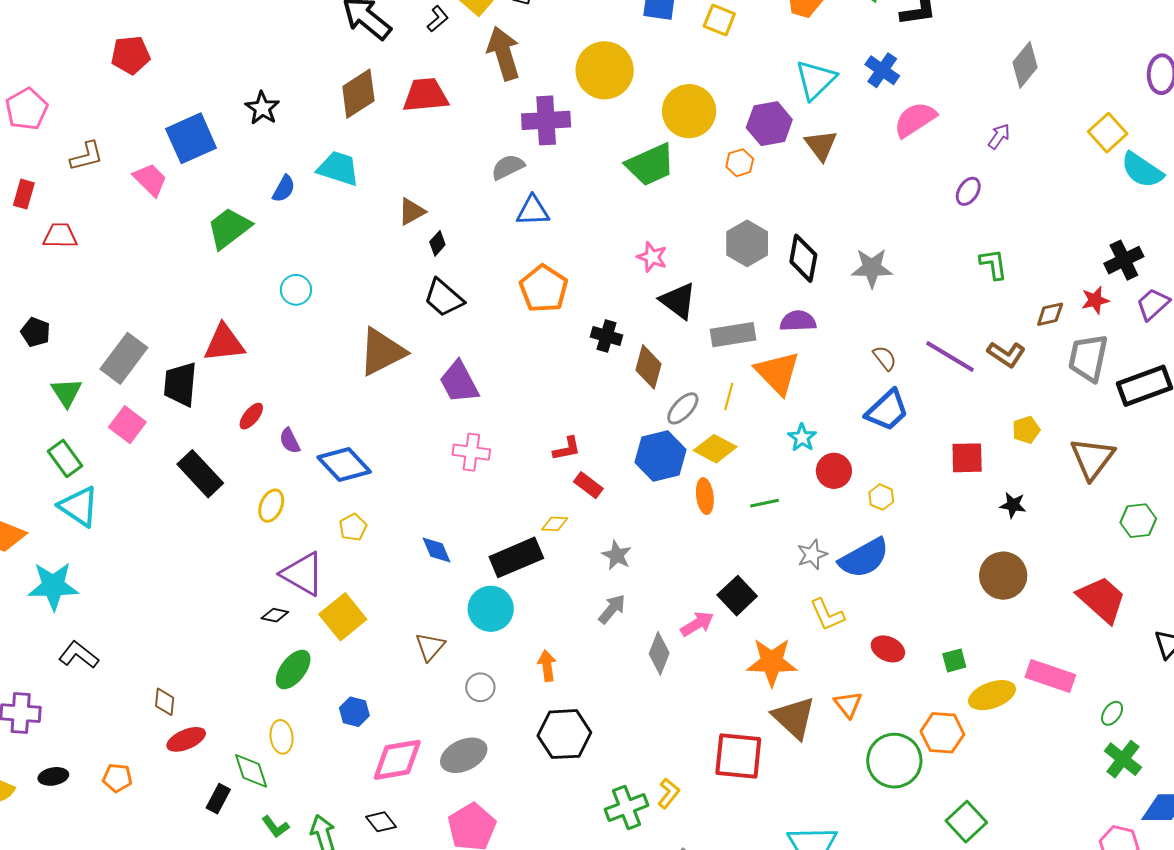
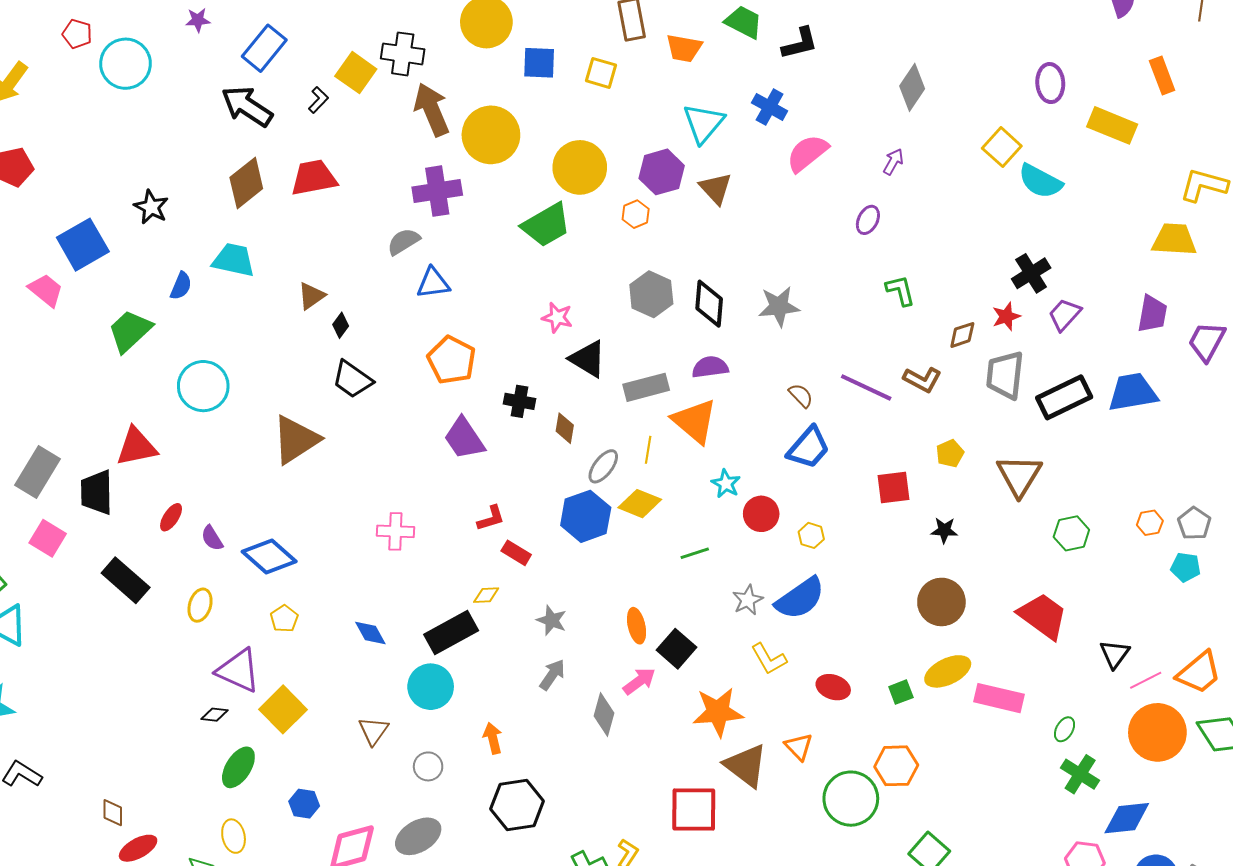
brown arrow: (504, 53) -> (432, 110), moved
cyan circle: (296, 290) -> (203, 386), size x1.6
brown diamond: (649, 367) -> (565, 428), size x0.7
purple trapezoid: (459, 382) -> (464, 438), moved
orange ellipse: (705, 496) -> (637, 626), moved
yellow ellipse: (992, 695) -> (948, 671), moved

